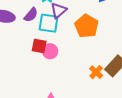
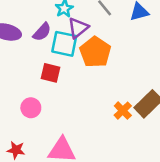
orange pentagon: (87, 26) -> (95, 52), moved
pink circle: (50, 51) -> (31, 108), moved

